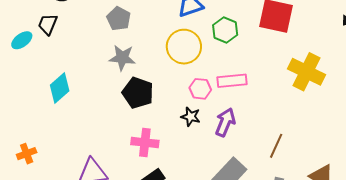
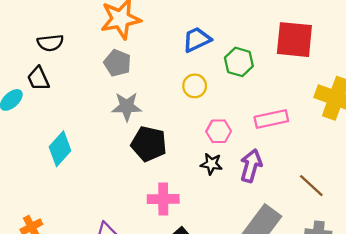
black trapezoid: (48, 24) -> (38, 79), turned -40
yellow circle: (184, 47) -> (195, 86), size x0.6
pink rectangle: (232, 81) -> (271, 119), moved
brown line: (276, 146) -> (311, 186), turned -65

